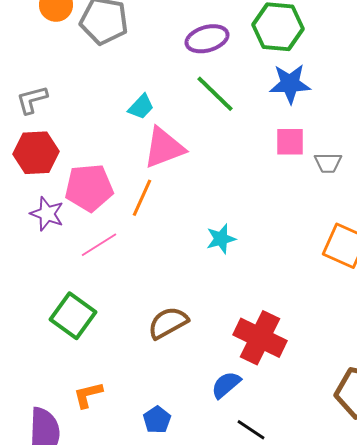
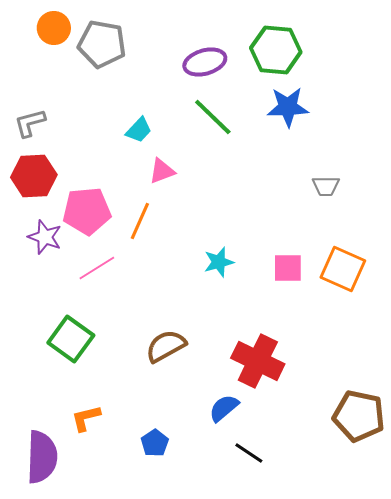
pink square: (290, 142) -> (288, 268), moved
pink triangle: (164, 148) -> (162, 171), size x0.6

